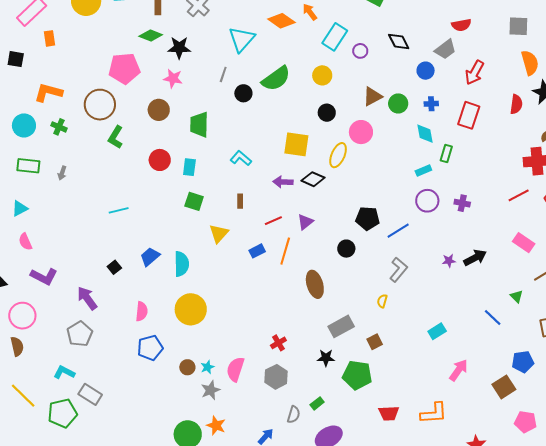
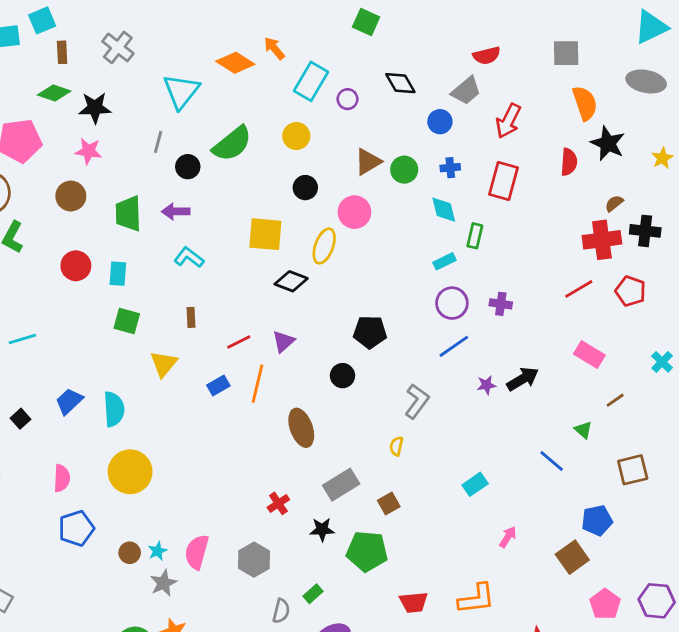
purple arrow: (283, 182) -> (176, 211), moved
blue line: (398, 231) -> (454, 346), moved
red cross: (278, 343) -> (278, 503), moved
pink arrow: (459, 370) -> (508, 537), size x0.7
pink pentagon: (525, 422) -> (605, 604), turned 30

